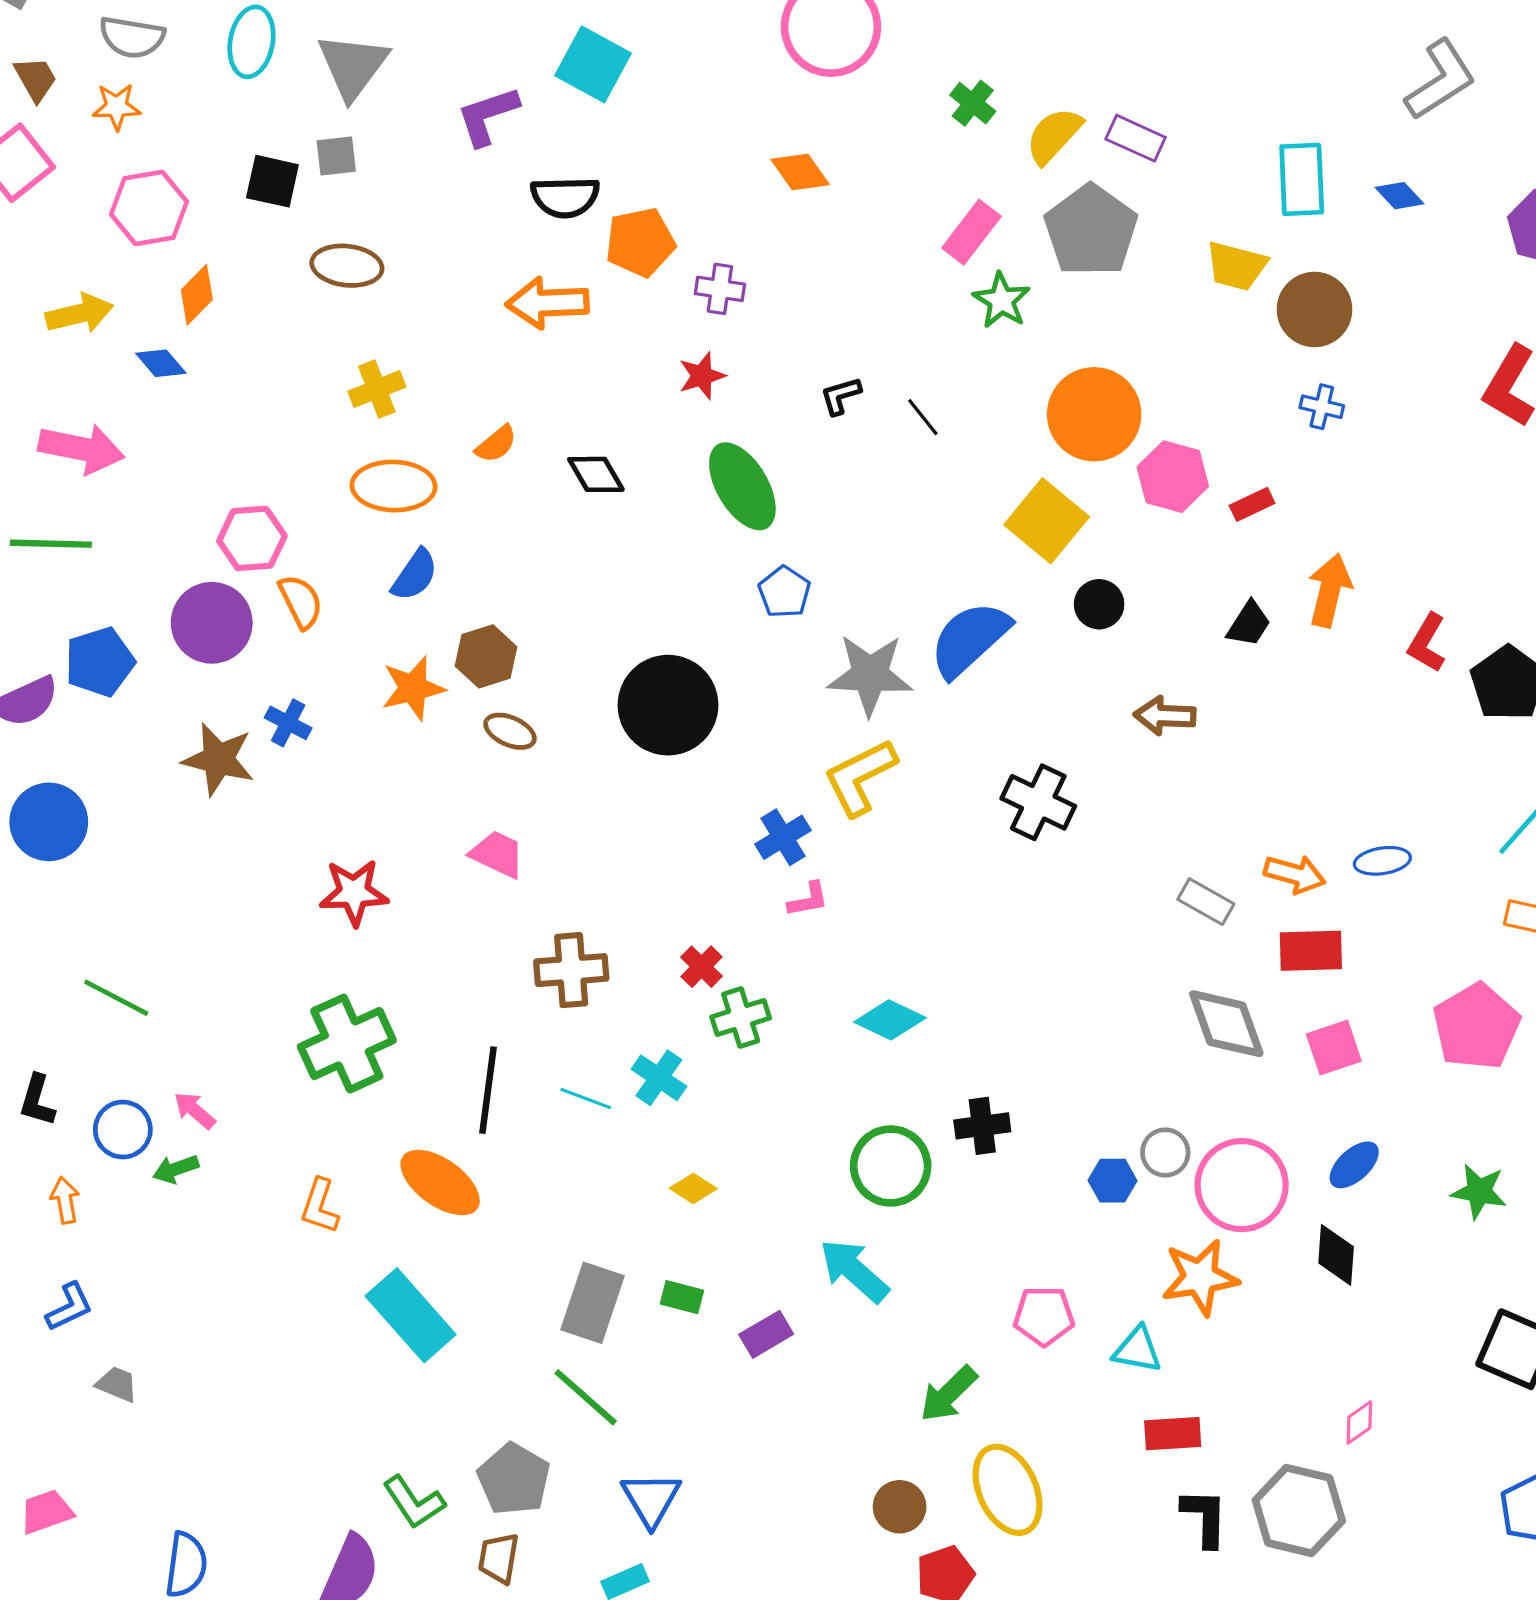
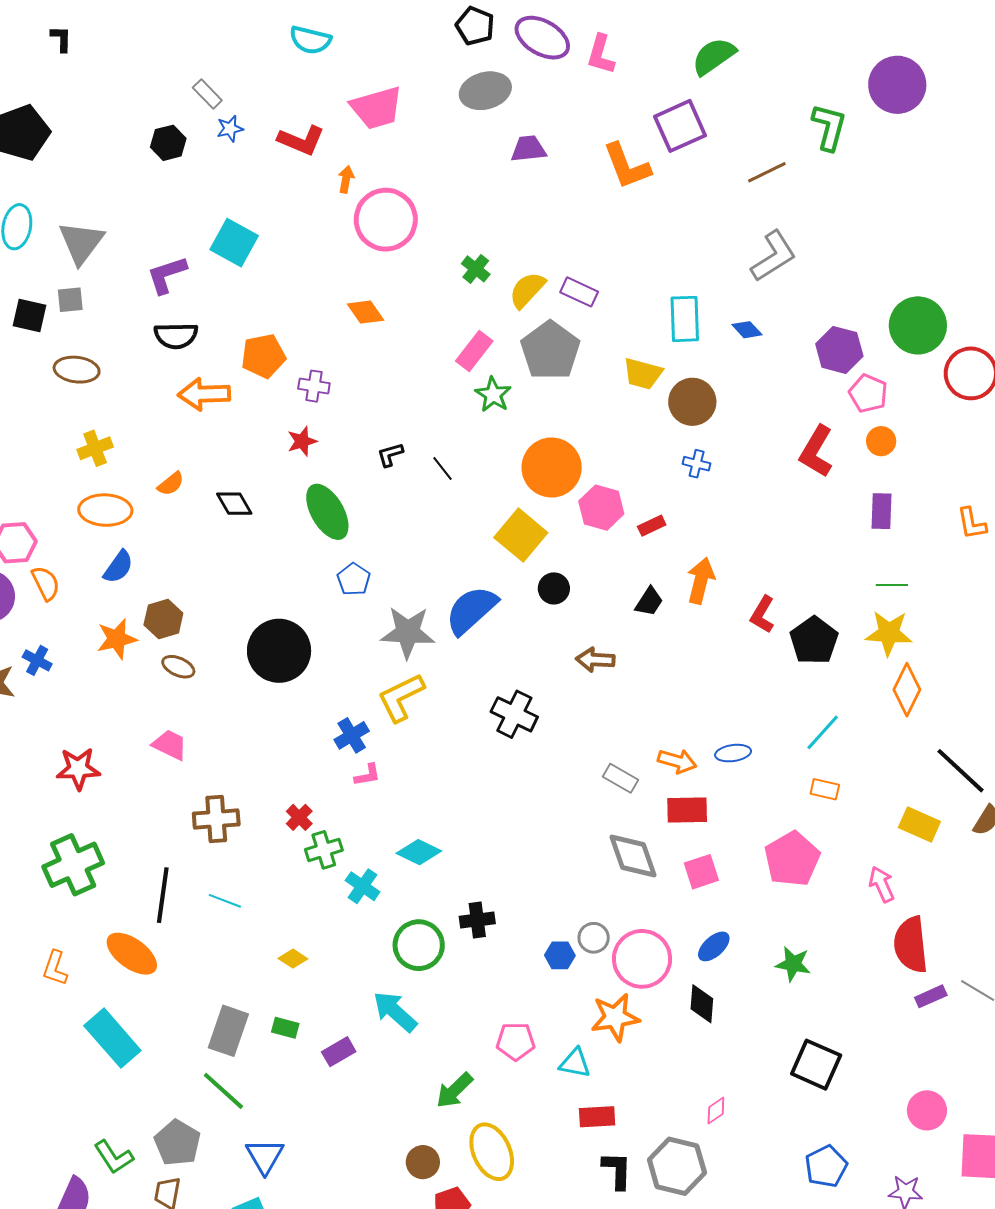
black semicircle: (565, 197) -> (176, 336), moved
cyan cross: (659, 1078) -> (363, 886), moved

